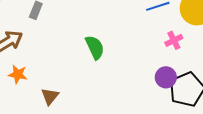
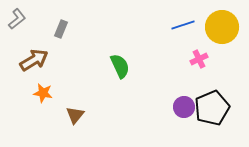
purple circle: (166, 77) -> (184, 107), moved

